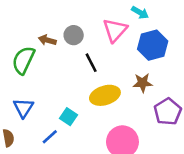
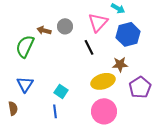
black line: (91, 63) -> (89, 47), moved
yellow ellipse: (105, 95) -> (103, 81), moved
blue line: (50, 137) -> (55, 111), moved, turned -56

